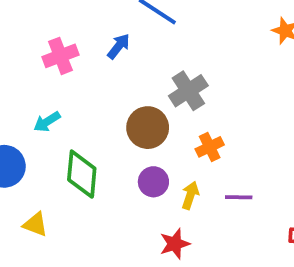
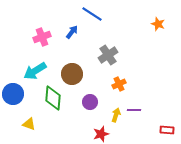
cyan arrow: (47, 122) -> (35, 71), size x1.6
brown circle: (148, 128) -> (72, 74), moved
yellow arrow: (190, 195) -> (116, 115), moved

